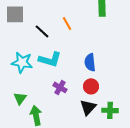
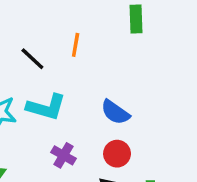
orange line: (67, 23) -> (76, 45), turned 40
blue semicircle: (90, 62) -> (115, 112), turned -48

